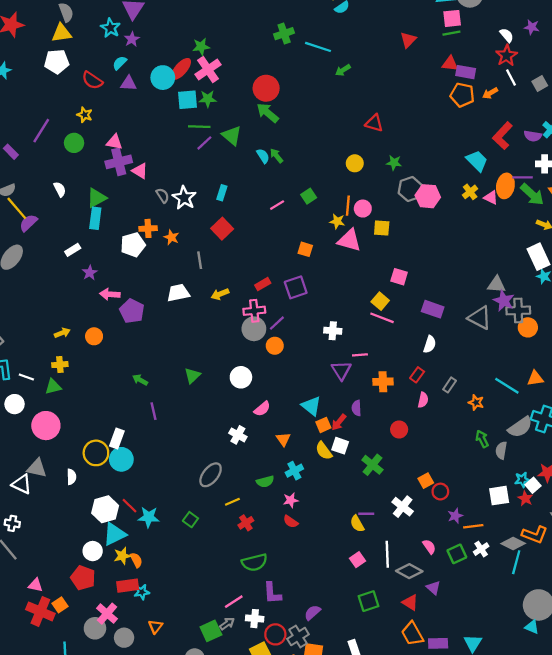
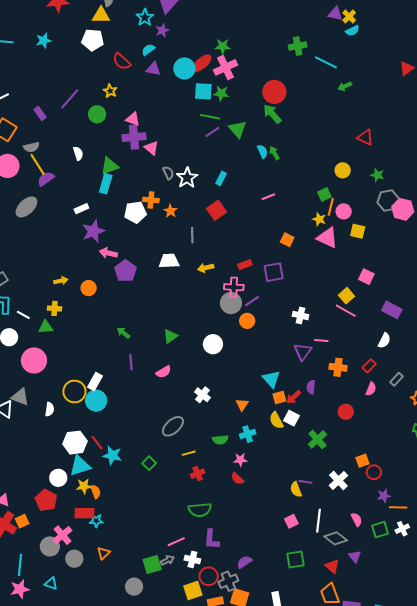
green square: (309, 196) -> (324, 194), moved
purple star: (90, 273) -> (93, 231), size x1.6
pink semicircle: (262, 409) -> (164, 372), moved

